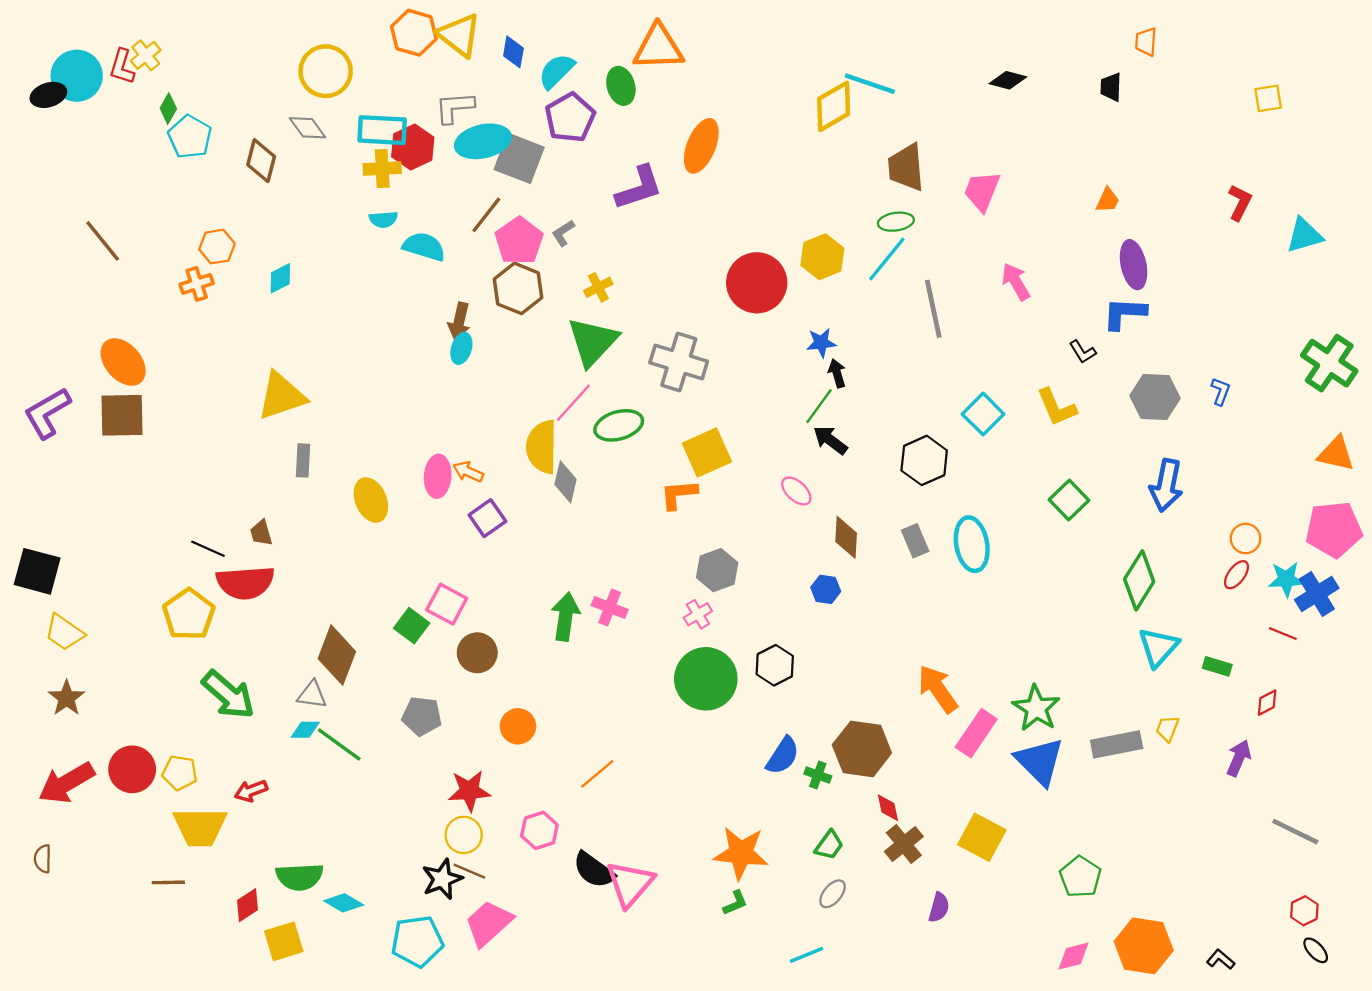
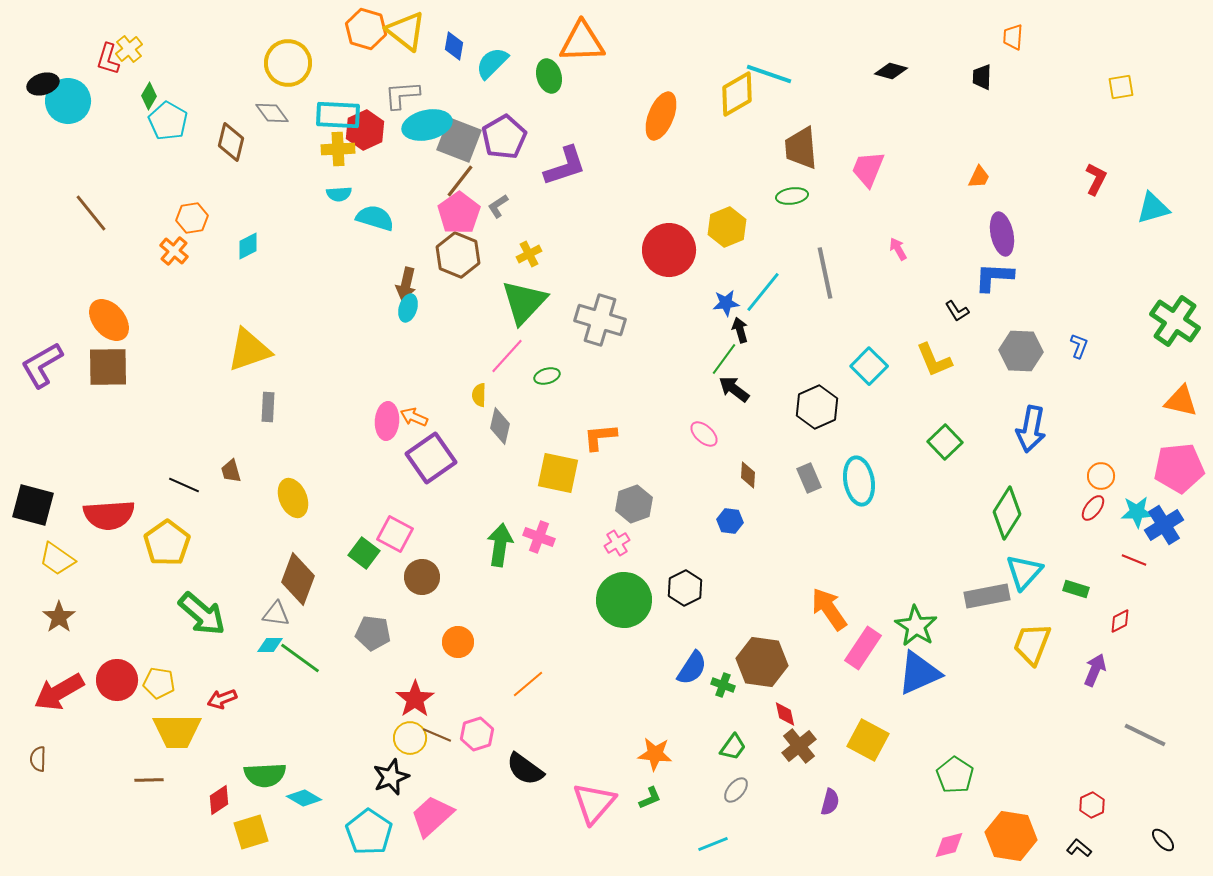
cyan circle: (77, 76) -> (68, 101), moved
purple pentagon: (570, 118) -> (504, 137), moved
orange ellipse: (701, 146) -> (661, 116), moved
brown line: (486, 215) -> (460, 181), moved
cyan line: (887, 259) -> (763, 292), moved
pink arrow: (1016, 282) -> (898, 249), size x0.7
orange cross: (197, 284) -> (174, 251), turned -32
green ellipse: (619, 425) -> (547, 376), size x0.6
yellow semicircle: (542, 447) -> (479, 395), size x0.5
yellow square: (707, 453) -> (558, 473), moved, turned 36
yellow ellipse: (371, 500) -> (293, 498), moved
purple square: (487, 518) -> (431, 458), size x1.5
brown diamond: (846, 537) -> (748, 475), size x0.7
red semicircle: (245, 583) -> (109, 515), moved
yellow trapezoid: (1167, 729) -> (1032, 644), size x1.8
gray rectangle: (1117, 744) -> (987, 596), moved
blue triangle: (1040, 761) -> (919, 673), turned 51
red star: (469, 791) -> (415, 699), turned -30
orange star: (741, 853) -> (655, 754), size x0.7
brown line: (469, 871) -> (437, 735), moved
pink triangle: (630, 884) -> (594, 803), moved
red hexagon: (1304, 911) -> (1092, 805), moved
cyan pentagon: (417, 941) -> (369, 832), turned -30

